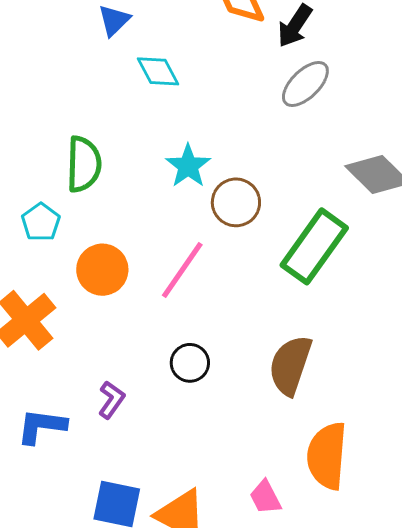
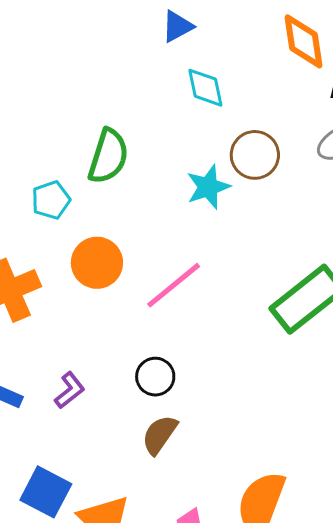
brown circle: (236, 202) -> (255, 155), moved
brown semicircle: (290, 365) -> (160, 435), moved, size x0.7

